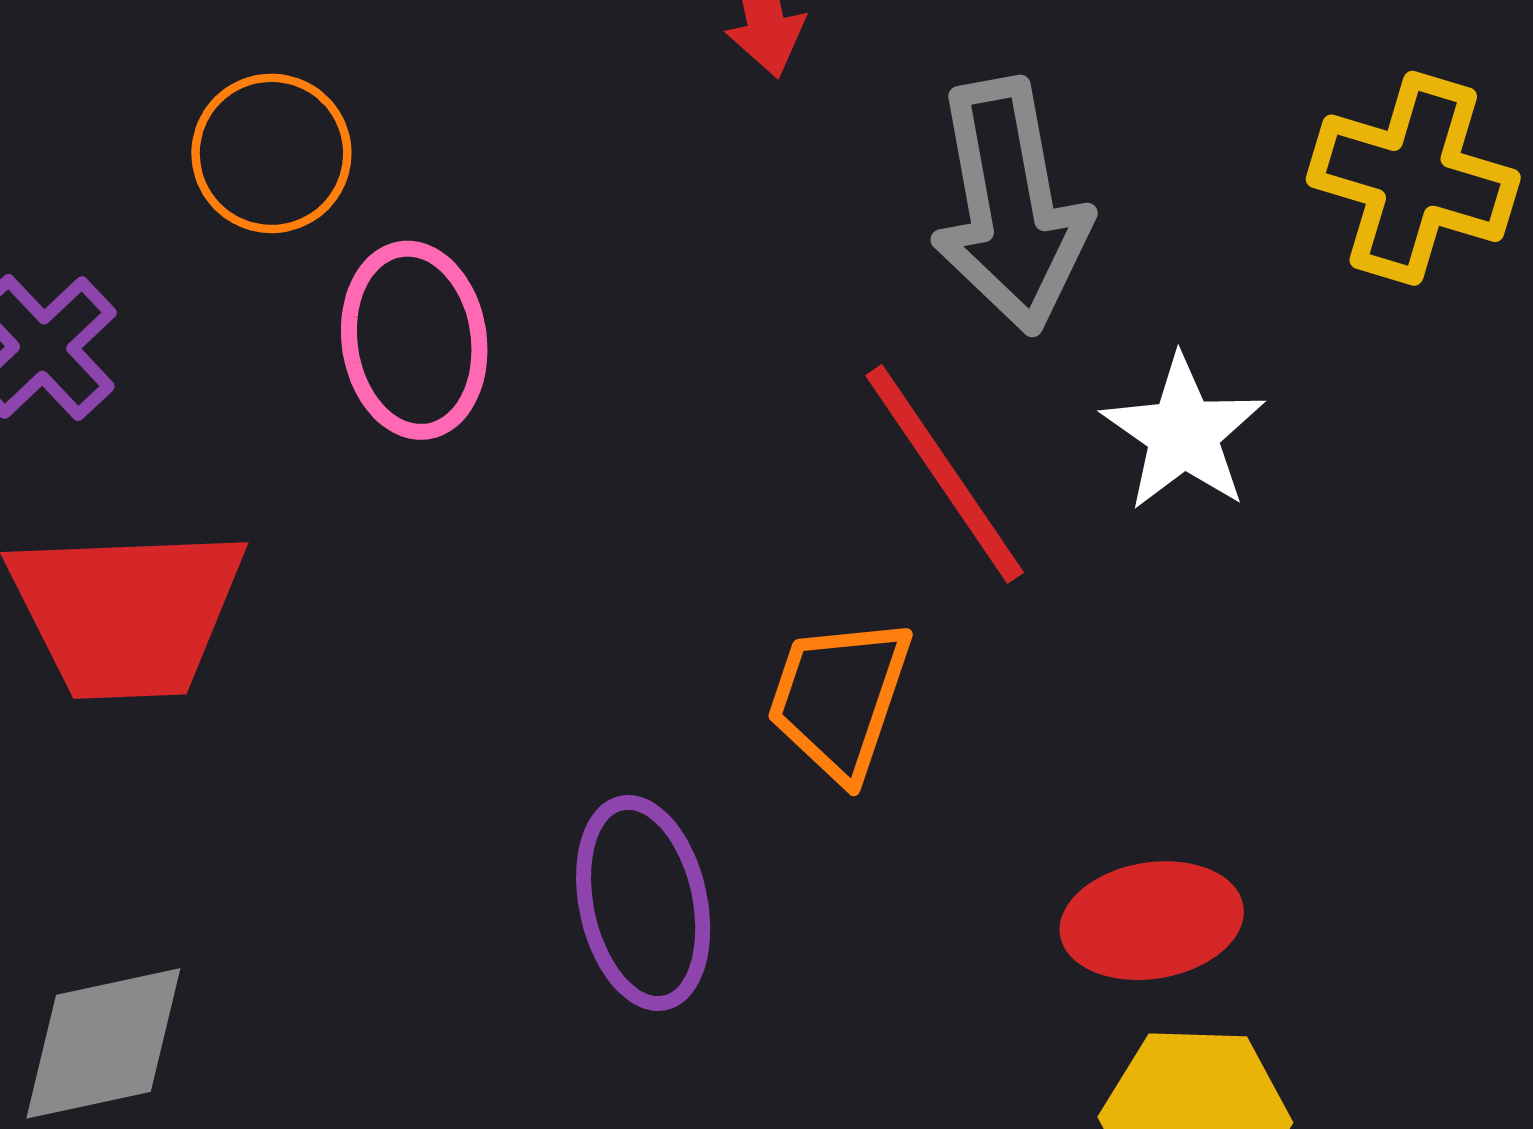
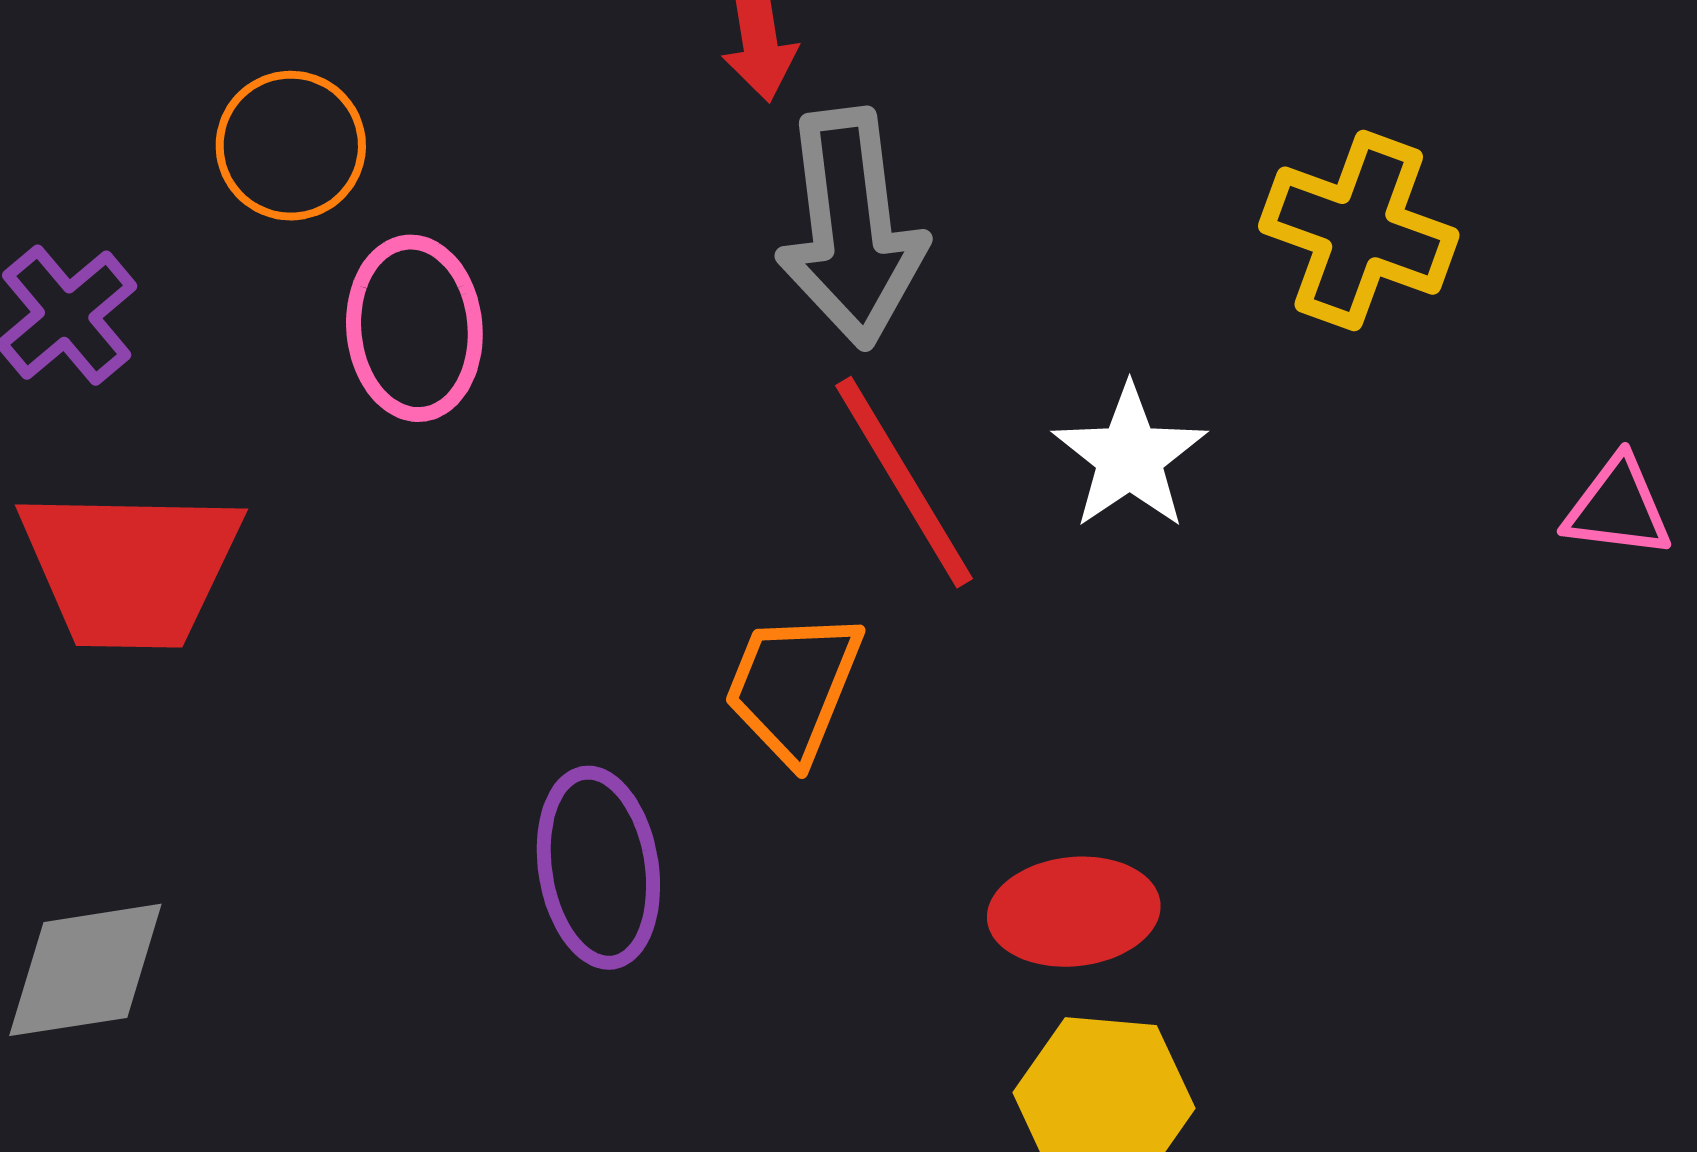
gray arrow: (1010, 206) -> (851, 228), moved

